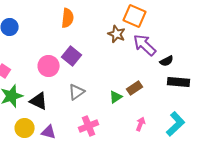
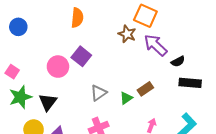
gray triangle: (77, 92) -> (99, 93), moved
black triangle: (39, 101) -> (48, 102), turned 42

